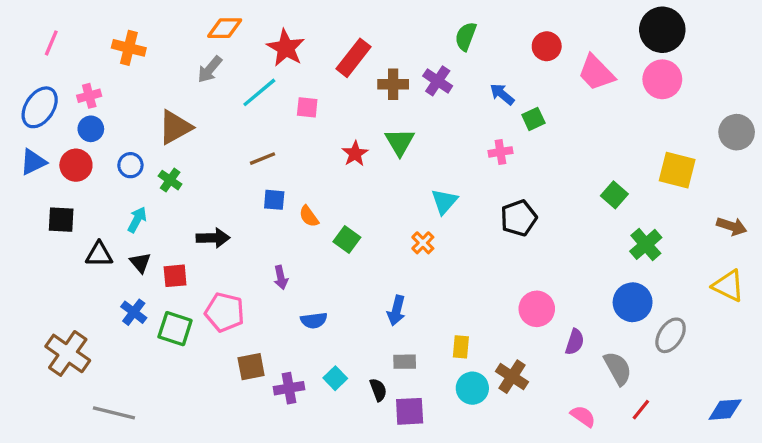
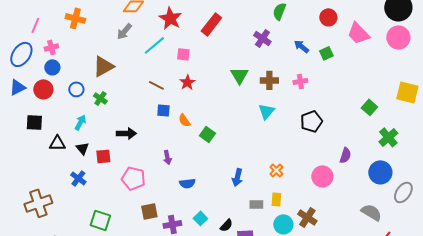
pink line: (51, 43) -> (35, 25), moved
brown cross: (393, 84) -> (269, 80), moved
green square: (533, 119) -> (326, 53), moved
red star: (355, 154) -> (187, 82), moved
brown line: (263, 159) -> (156, 85), turned 49
orange cross: (423, 243) -> (276, 170), moved
green square: (175, 329) -> (100, 220), moved
purple semicircle: (575, 342) -> (345, 155), moved
brown cross: (68, 353) -> (38, 203), turned 36
gray rectangle: (405, 362) -> (256, 204), moved
gray semicircle: (618, 368) -> (371, 212), turned -30
black semicircle: (378, 390) -> (226, 225), turned 64

